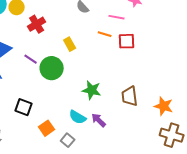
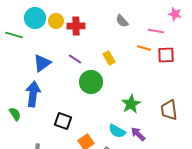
red cross: (37, 24) -> (76, 26), moved, turned 30
purple line: (31, 59) -> (75, 59), moved
green star: (92, 90) -> (131, 104), turned 30

